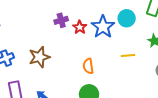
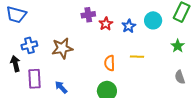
blue star: (103, 27) -> (129, 26), size x0.6
yellow line: (128, 55) -> (137, 57), moved

